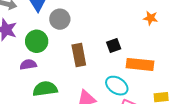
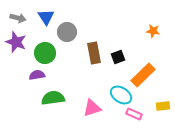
brown rectangle: (79, 55) -> (94, 53), moved
orange rectangle: (140, 64) -> (143, 75), turned -50

